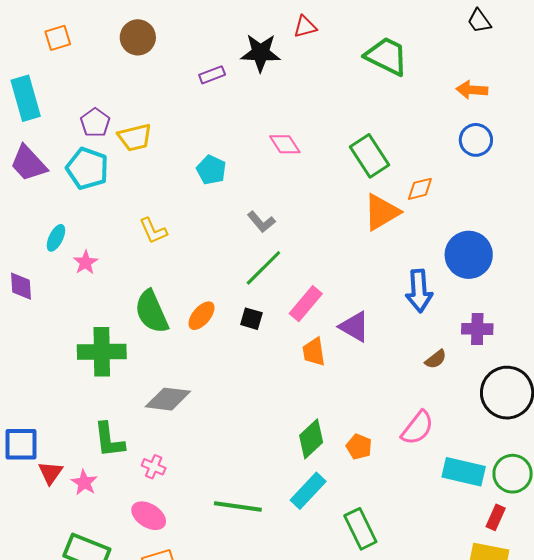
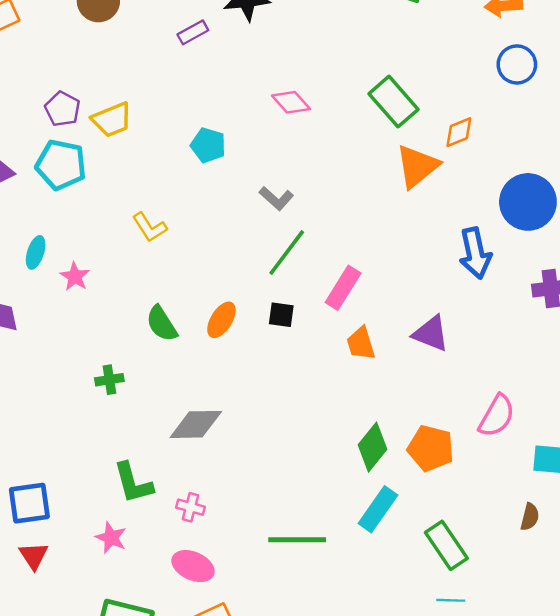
green semicircle: (152, 312) -> (162, 324), size x0.7
purple triangle: (354, 327) -> (431, 334), moved
green cross: (102, 352) -> (109, 380), size x0.5
brown semicircle: (436, 359) -> (530, 517), moved, turned -30
orange pentagon: (359, 447) -> (431, 448), size x1.5
red triangle: (50, 473) -> (34, 556), moved

